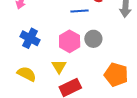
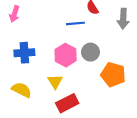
blue cross: (30, 38) -> (24, 53), turned -30
orange pentagon: (116, 75) -> (113, 75), moved

